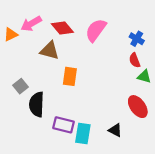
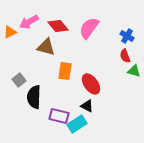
red ellipse: (138, 107) -> (91, 84), moved
black triangle: (115, 130) -> (87, 106), moved
cyan rectangle: (83, 133) -> (77, 124), turned 48

